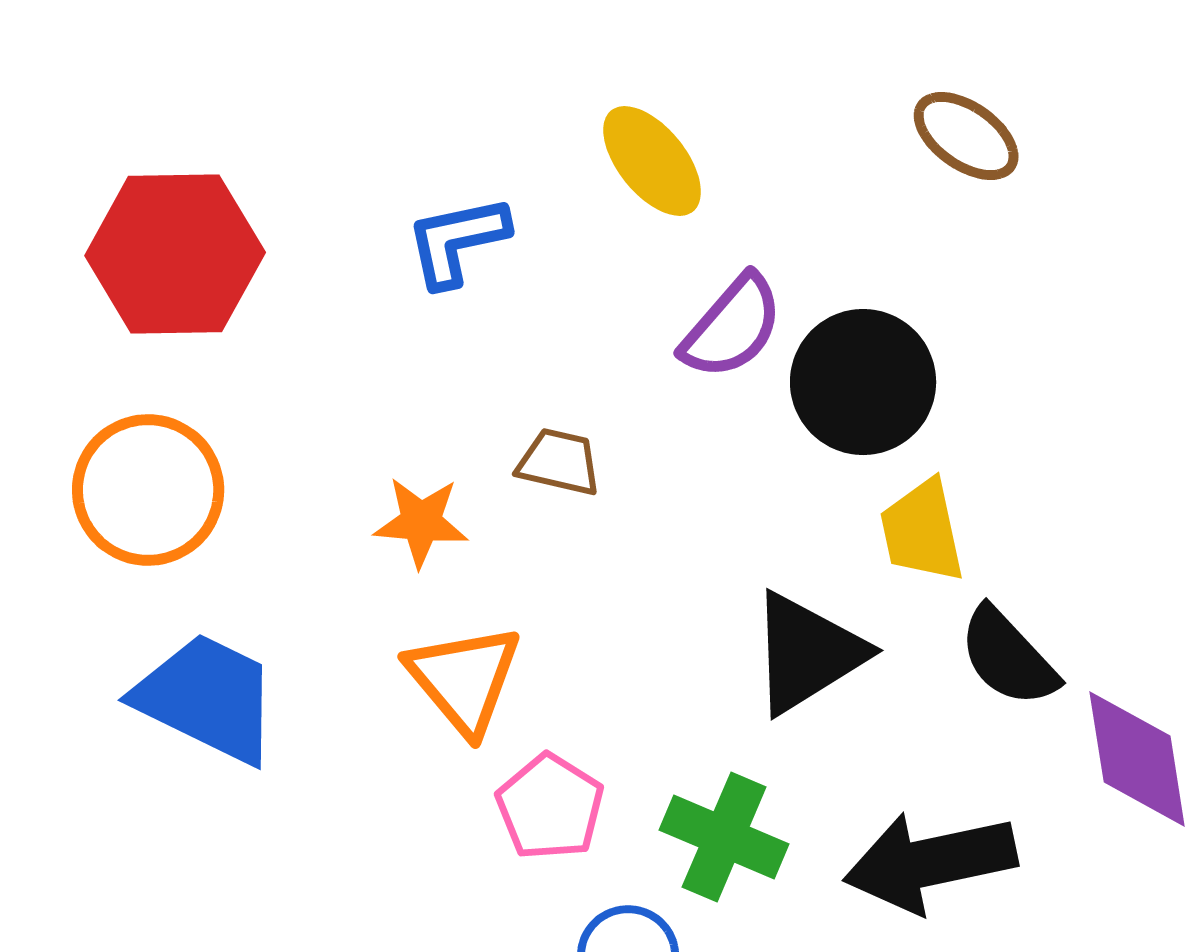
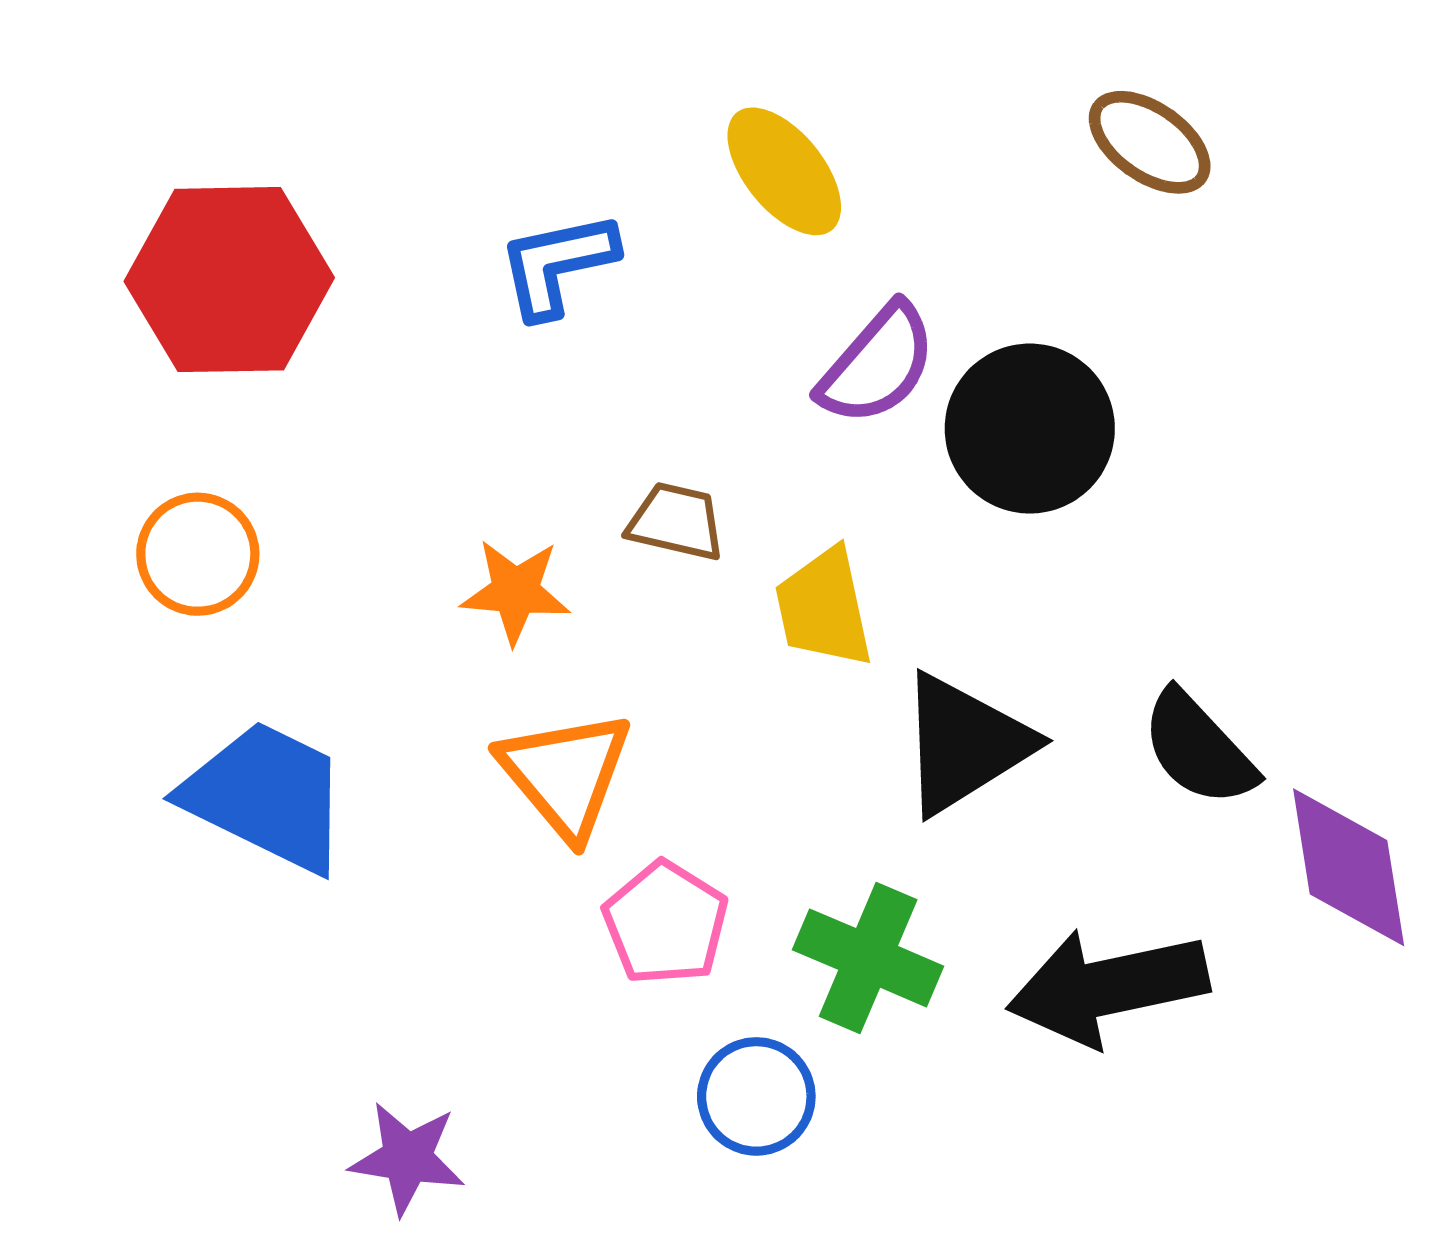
orange circle: (148, 490) -> (198, 554), size x0.7
yellow trapezoid: (922, 531) -> (824, 608), moved

